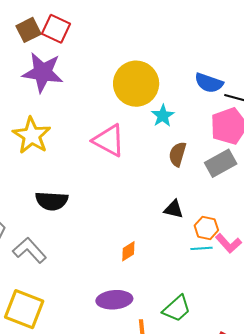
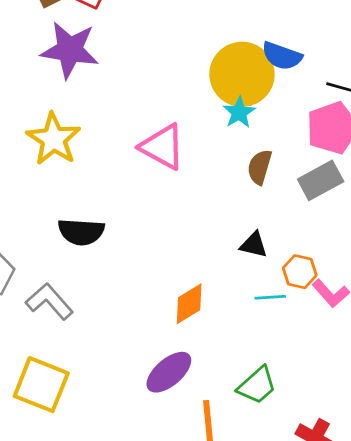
blue semicircle: (209, 83) -> (282, 56), moved
yellow circle: (136, 84) -> (242, 74), moved
cyan line: (201, 248) -> (270, 297), moved
orange diamond: (128, 251) -> (189, 304), size x1.4
purple ellipse: (114, 300) -> (169, 372), turned -36

